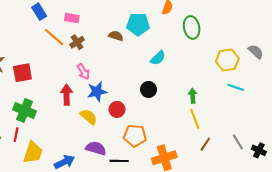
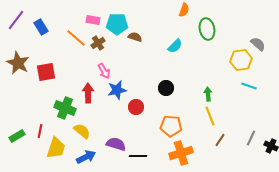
blue rectangle: (39, 12) -> (41, 27), moved
cyan pentagon: (138, 24) -> (117, 24), moved
gray semicircle: (256, 52) -> (258, 44), moved
cyan semicircle: (158, 58) -> (175, 46), moved
green cross: (25, 110) -> (65, 108), moved
yellow semicircle: (89, 117) -> (82, 131), moved
orange pentagon: (135, 136) -> (171, 126), moved
gray line: (238, 142) -> (251, 138), turned 56

